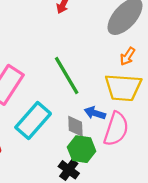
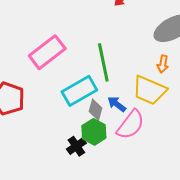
orange arrow: (128, 56) -> (163, 64), turned -42
cyan rectangle: (33, 120) -> (79, 91), moved

